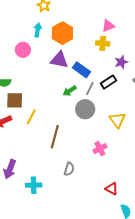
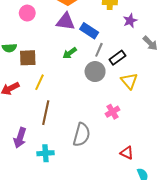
black rectangle: (109, 82) -> (117, 58), moved
green arrow: (70, 91) -> (70, 53), moved
brown square: (15, 100) -> (28, 58), moved
brown line: (55, 137) -> (46, 113), moved
gray semicircle: (69, 169) -> (82, 135), size x1.6

